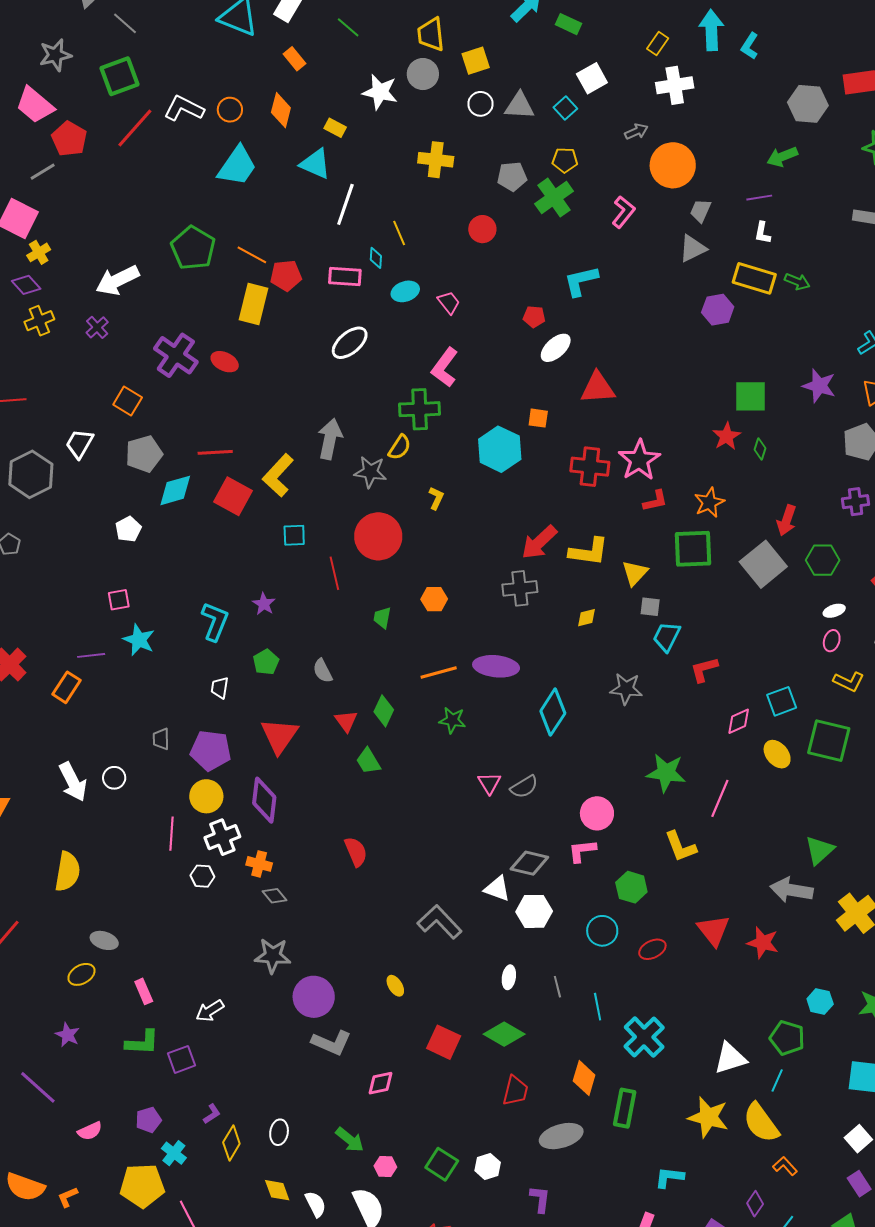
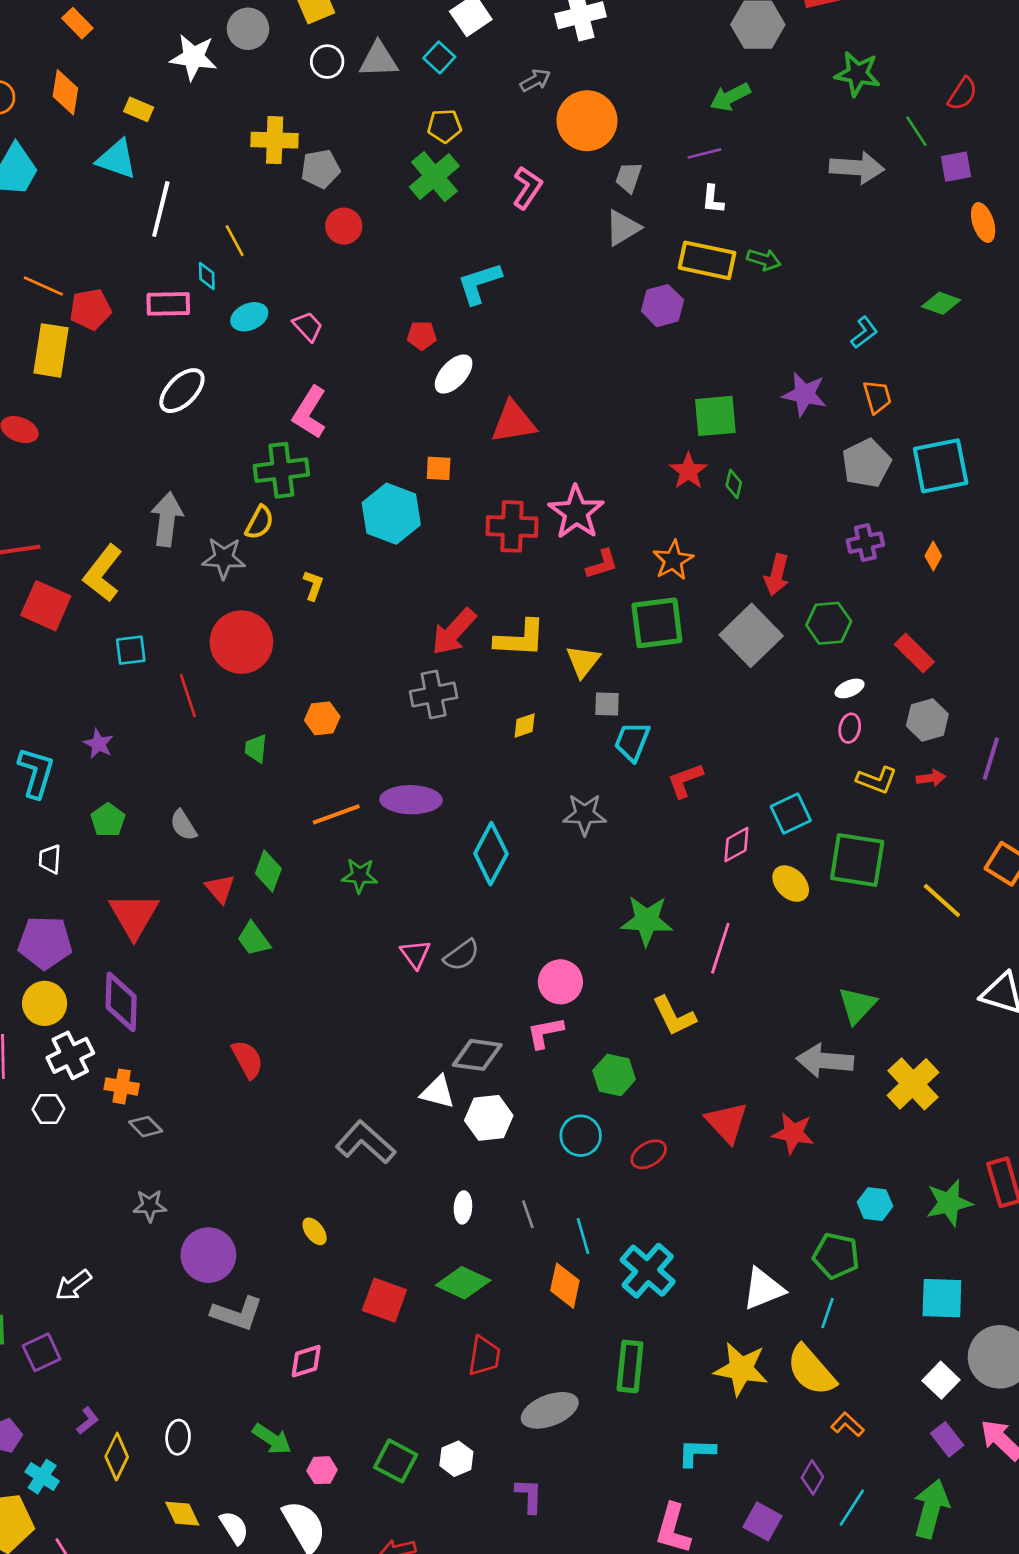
gray pentagon: (512, 176) -> (321, 169), moved
gray star: (273, 956) -> (150, 1206), size x0.7
orange diamond: (584, 1078) -> (565, 1286), moved

